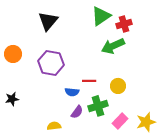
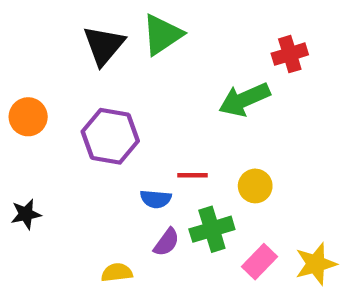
green triangle: (101, 16) -> (162, 35), moved
red cross: (124, 24) -> (290, 54), moved

